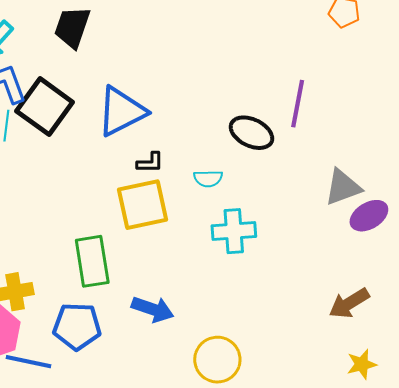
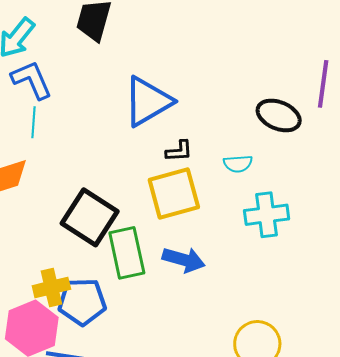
black square: (45, 107) -> (90, 217), moved
blue arrow: (153, 309) -> (184, 260), moved
blue pentagon: (77, 326) -> (82, 302), moved

